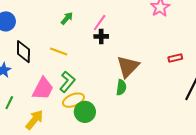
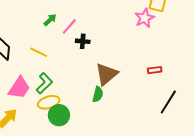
pink line: (100, 23) -> (69, 26), moved

